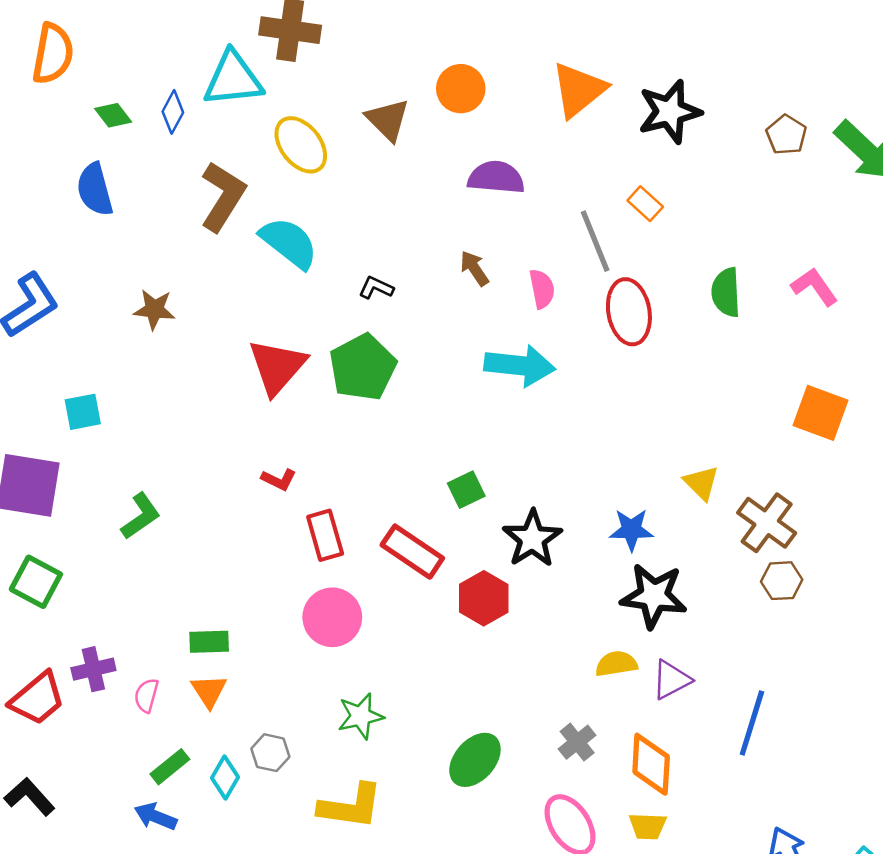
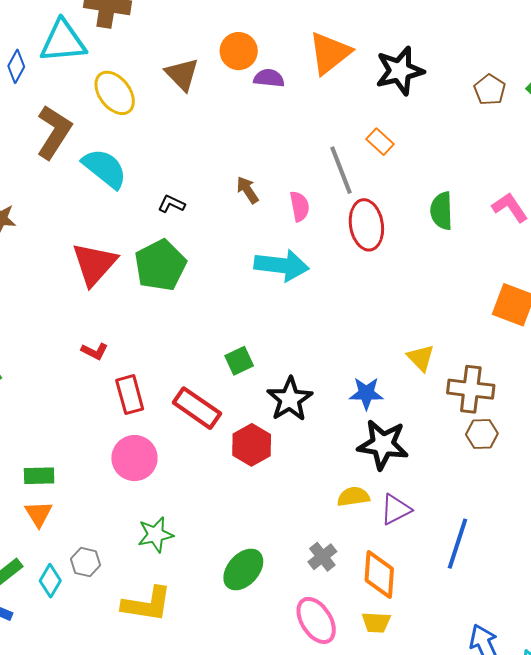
purple semicircle: (496, 177) -> (269, 78), moved, size x0.7
brown cross: (767, 523) -> (471, 389), turned -30

